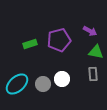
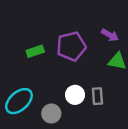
gray rectangle: (93, 74) -> (97, 96), moved
gray circle: (43, 84) -> (51, 114), moved

